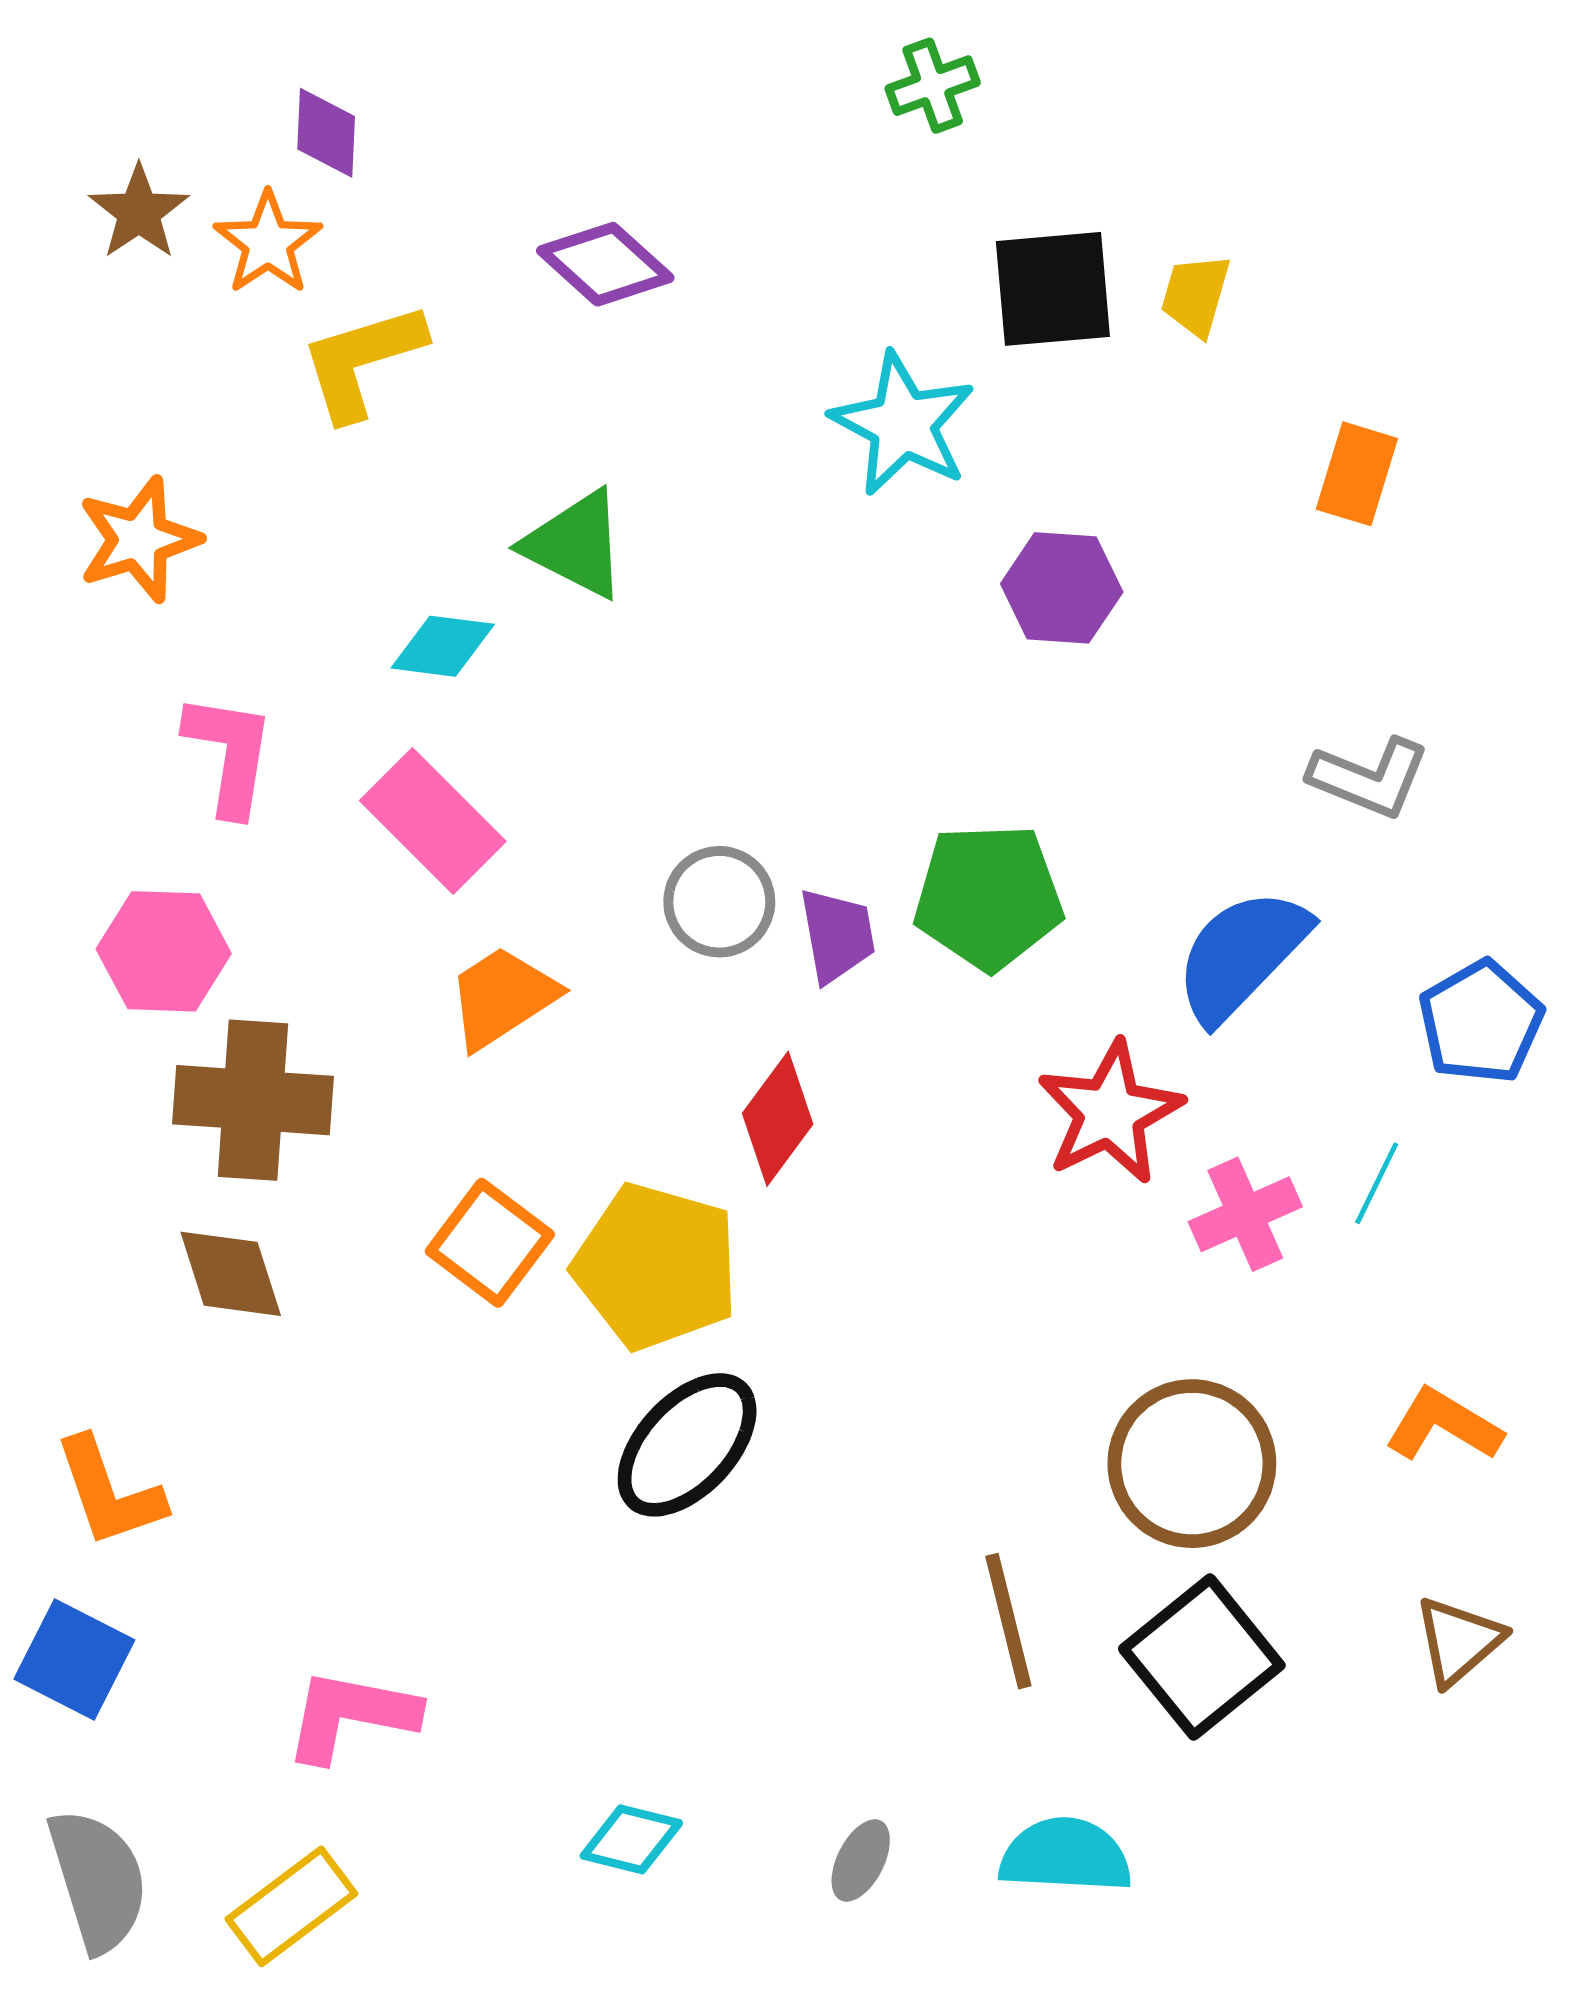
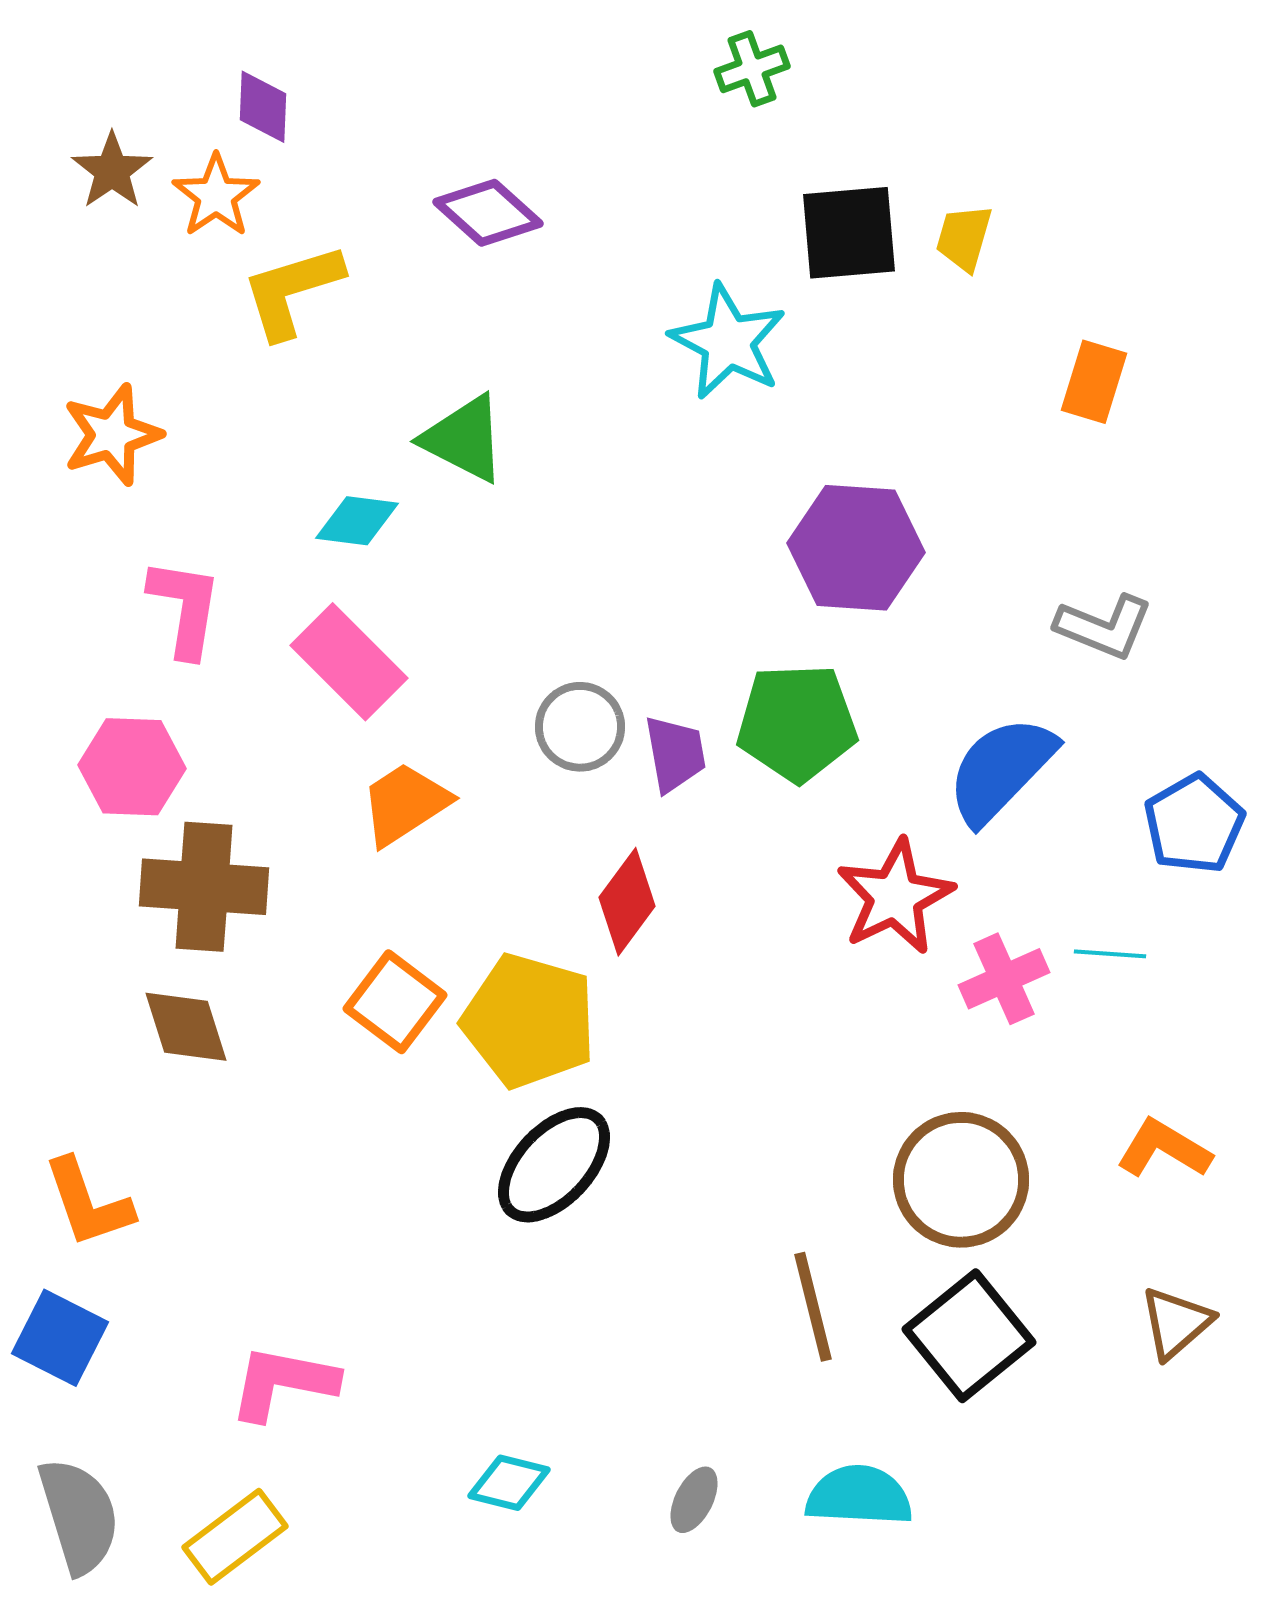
purple hexagon: (1062, 588) -> (856, 548), moved, size x1.4
cyan line: (1377, 1183) -> (1110, 954), turned 68

